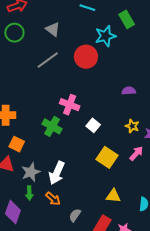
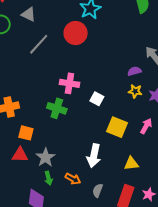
gray triangle: (53, 29) -> (28, 14), moved
purple semicircle: (129, 91) -> (134, 71), moved
pink arrow: (136, 153) -> (146, 126), moved
white arrow: (57, 173) -> (94, 156), moved

